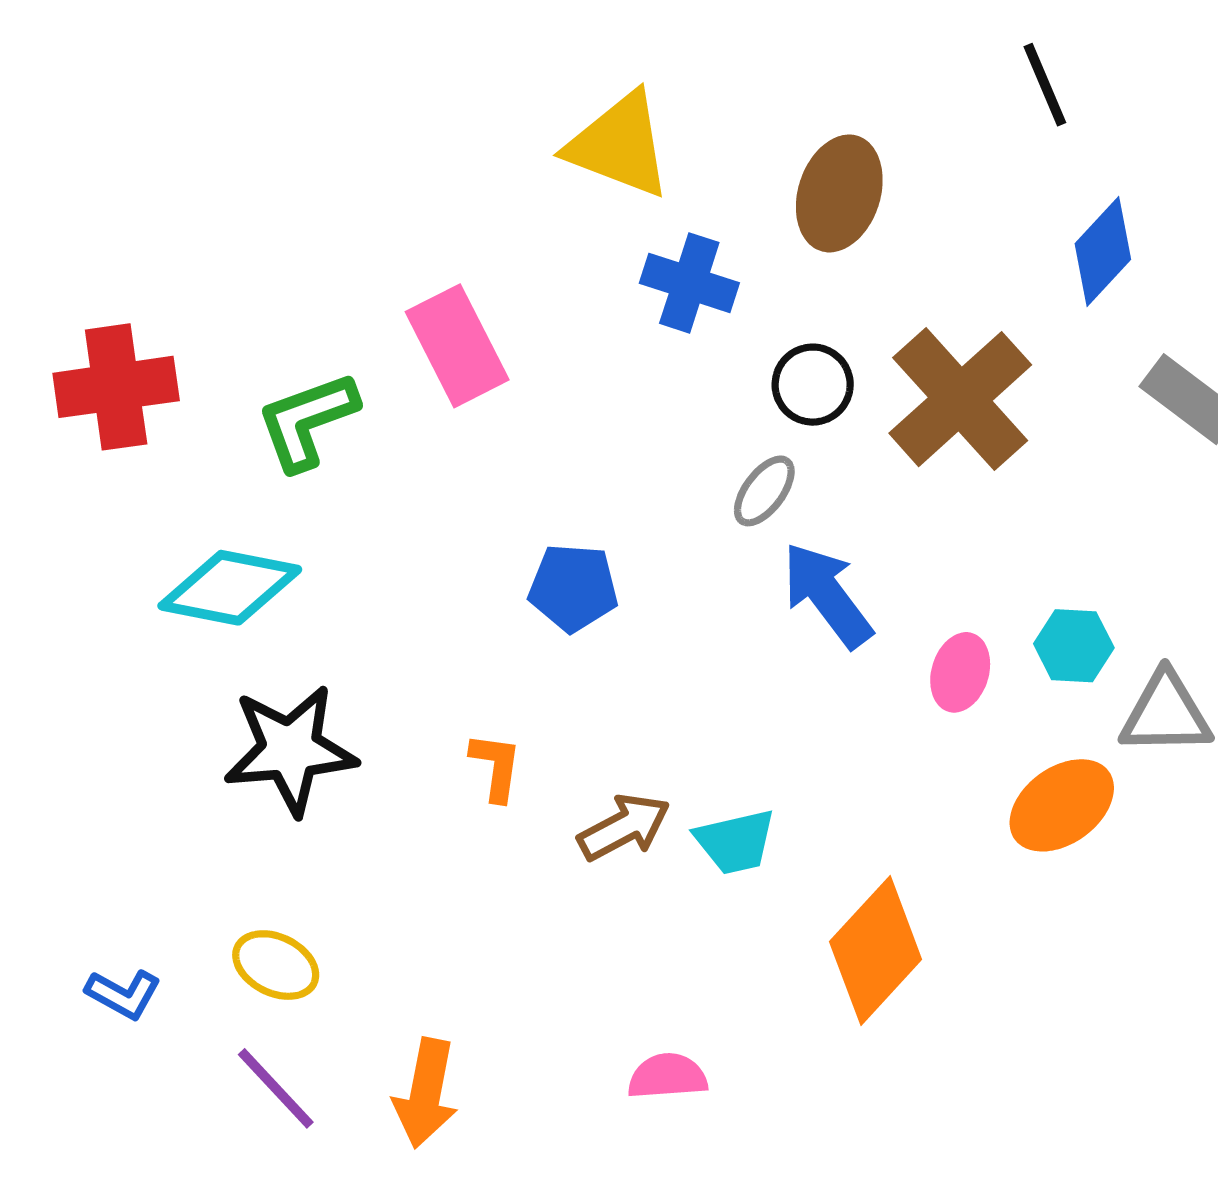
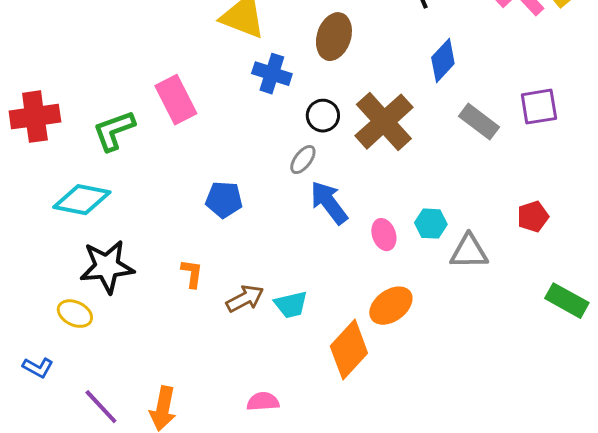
pink ellipse: (960, 672) -> (384, 235), turned -36
orange ellipse: (1062, 805) -> (391, 306), moved
yellow ellipse: (276, 965) -> (75, 314), moved

